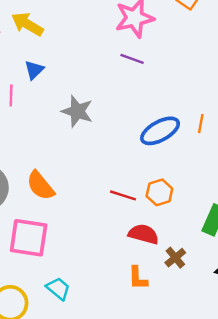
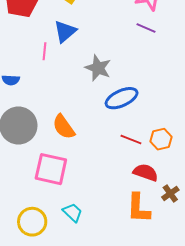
blue triangle: (34, 70) -> (65, 31), size x1.4
blue ellipse: (160, 131) -> (122, 98), moved
orange L-shape: (138, 278) -> (138, 208), size x1.5

